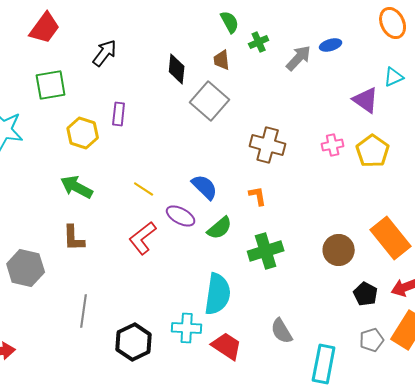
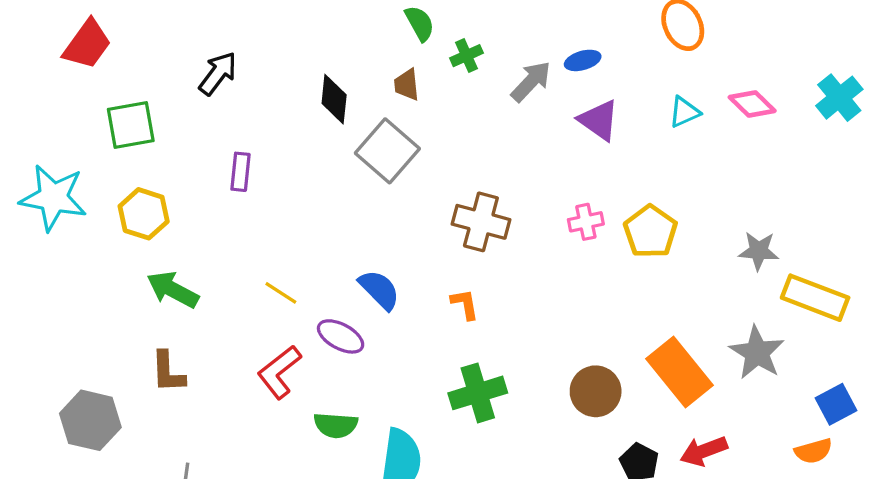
red trapezoid: (45, 28) -> (87, 44), moved
purple triangle: (366, 100) -> (599, 120), moved
yellow hexagon: (83, 133) -> (144, 214), moved
green semicircle: (220, 228) -> (336, 425), moved, turned 44

